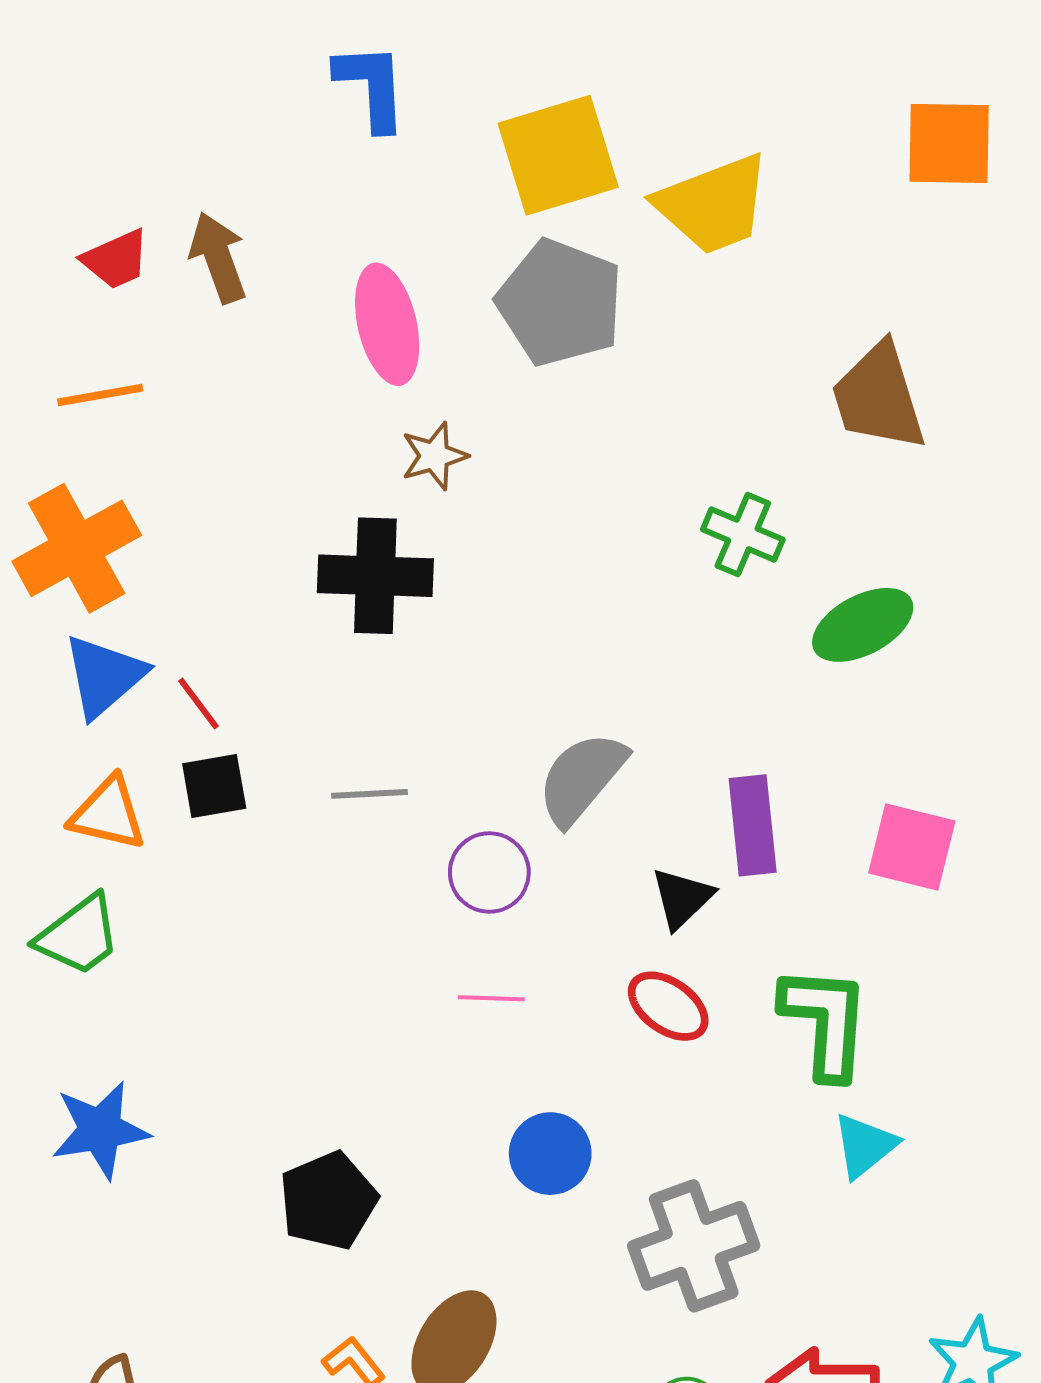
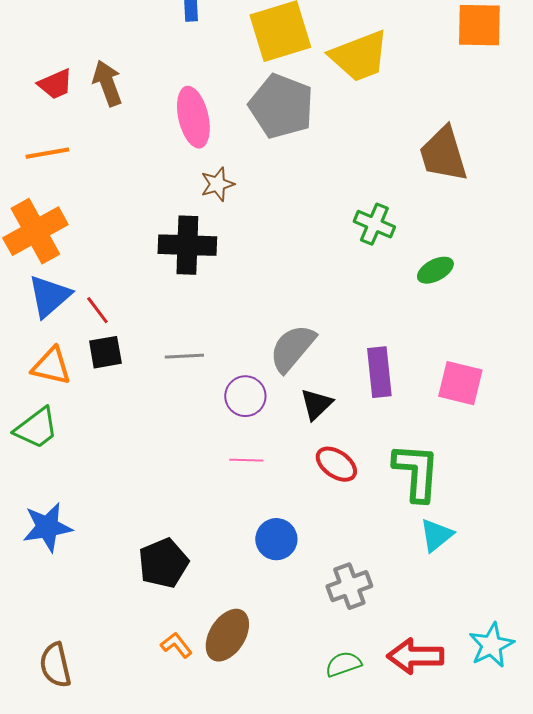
green ellipse: (863, 625) -> (435, 270), size x0.7
black triangle: (682, 898) -> (316, 404), moved
gray cross: (694, 1246) -> (349, 586), size x0.7

